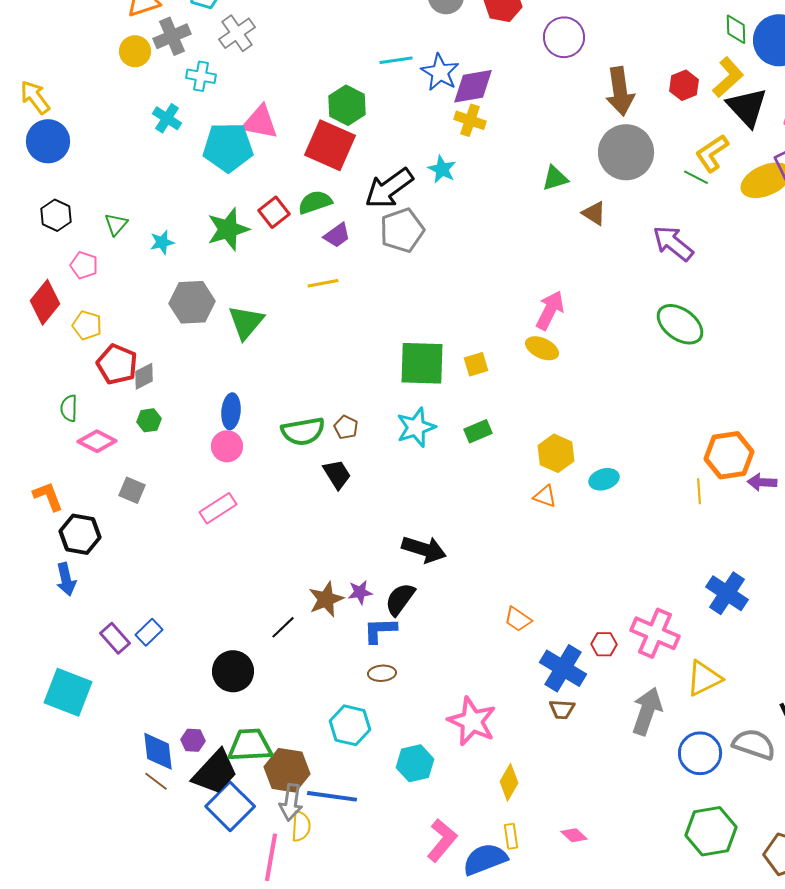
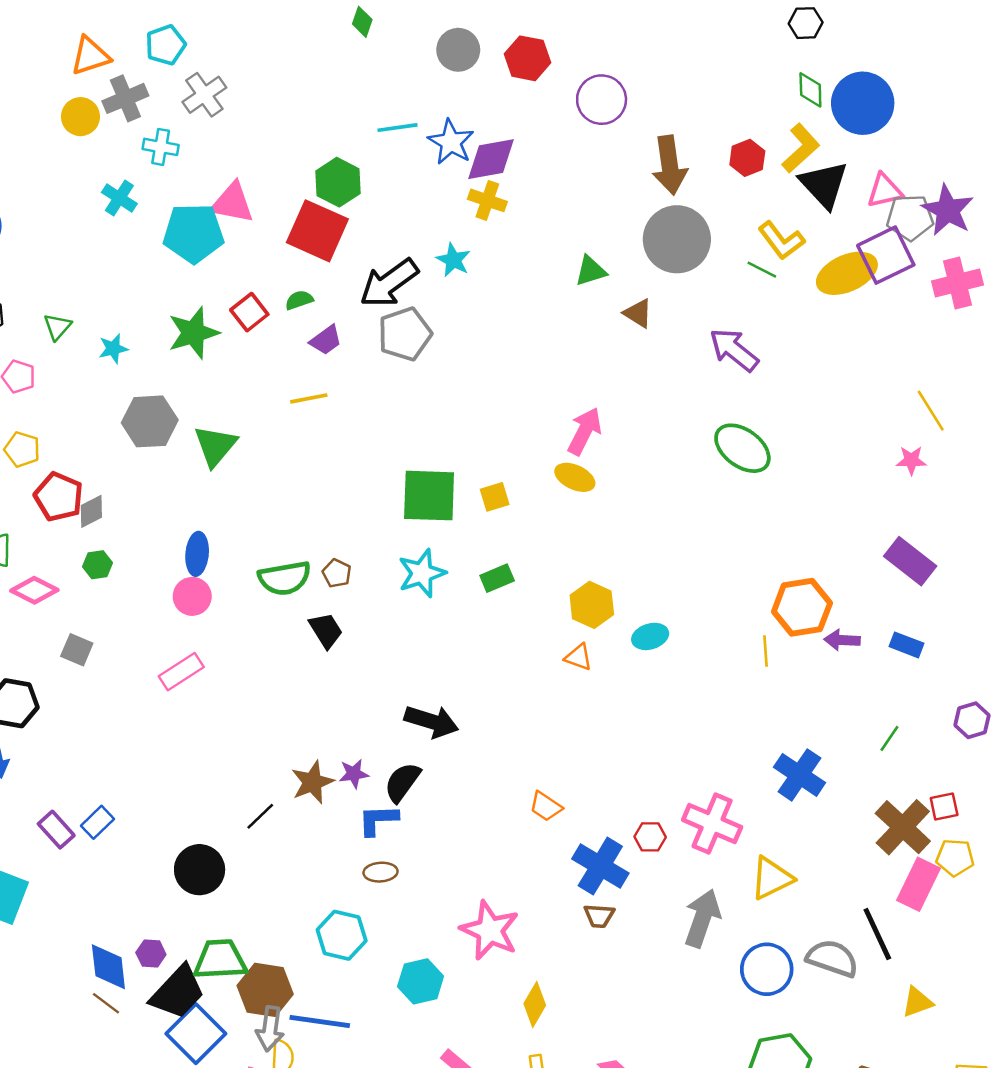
yellow L-shape: (712, 153) -> (781, 240), turned -93
green semicircle: (315, 202) -> (299, 300), size x0.7

